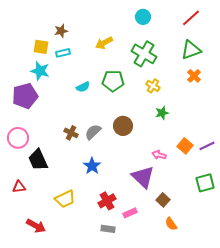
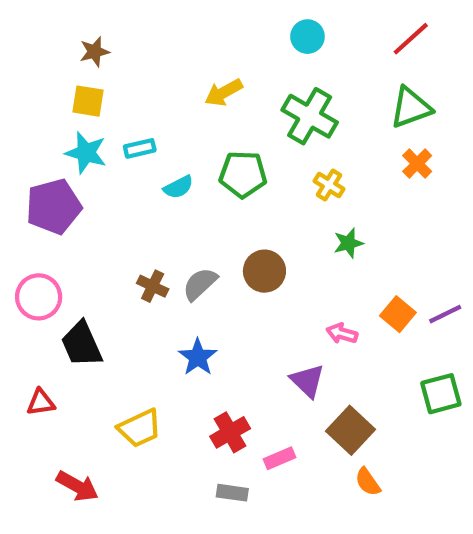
brown star: (61, 31) -> (95, 52), moved
cyan rectangle: (63, 53) -> (140, 148), moved
purple triangle: (143, 177) -> (307, 381), size x0.7
brown square: (163, 200) -> (351, 430), size x1.5

